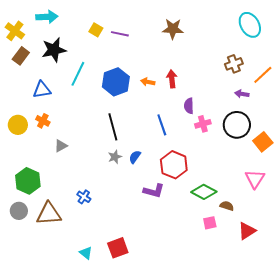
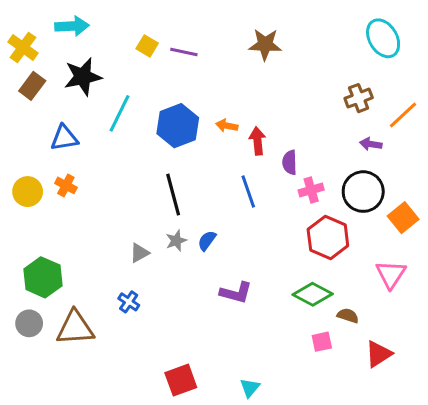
red arrow: (172, 79) -> (257, 141), moved
gray triangle: (61, 146) -> (139, 253), moved
red hexagon: (174, 165) -> (328, 238), moved
cyan triangle: (86, 253) -> (250, 388), moved, turned 32

